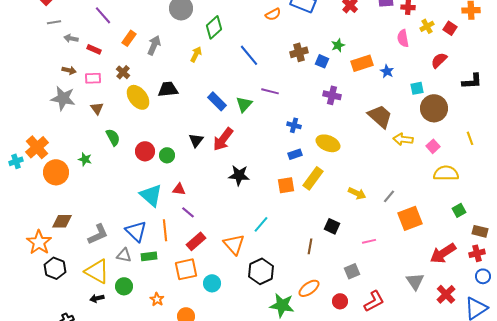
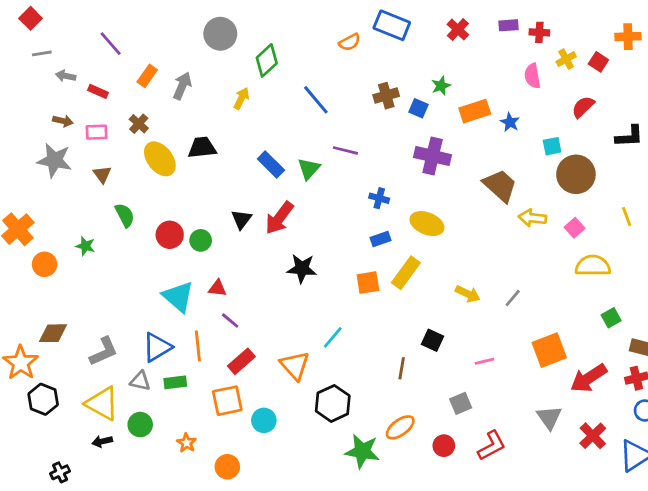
purple cross: (332, 95) -> (433, 156), size x1.4
orange circle: (56, 172) -> (45, 264), size x0.7
orange square: (410, 218) -> (549, 350), moved
blue triangle: (136, 231) -> (157, 347), turned 45

